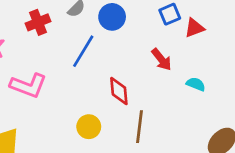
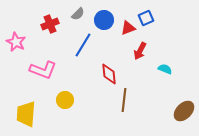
red triangle: (194, 28) -> (128, 28), moved
red arrow: (161, 59) -> (140, 51), turned 66
yellow circle: (89, 127) -> (65, 100), moved

